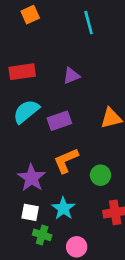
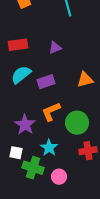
green circle: (101, 175) -> (77, 123), size x1.5
white square: (30, 212) -> (16, 153), moved
green cross: (42, 235) -> (33, 168), size x1.5

